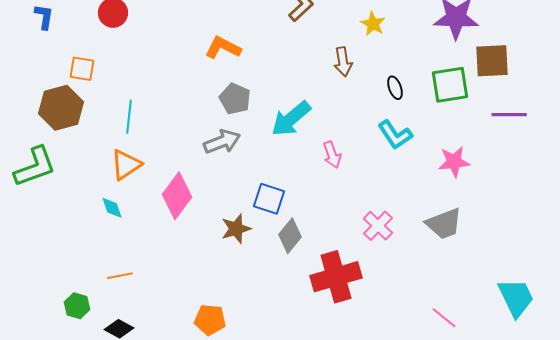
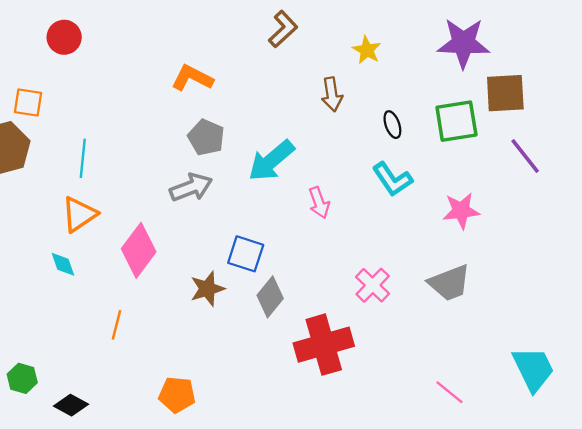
purple line: (509, 115) -> (525, 156), turned 52
orange line: (120, 276) -> (116, 325), moved, turned -65

